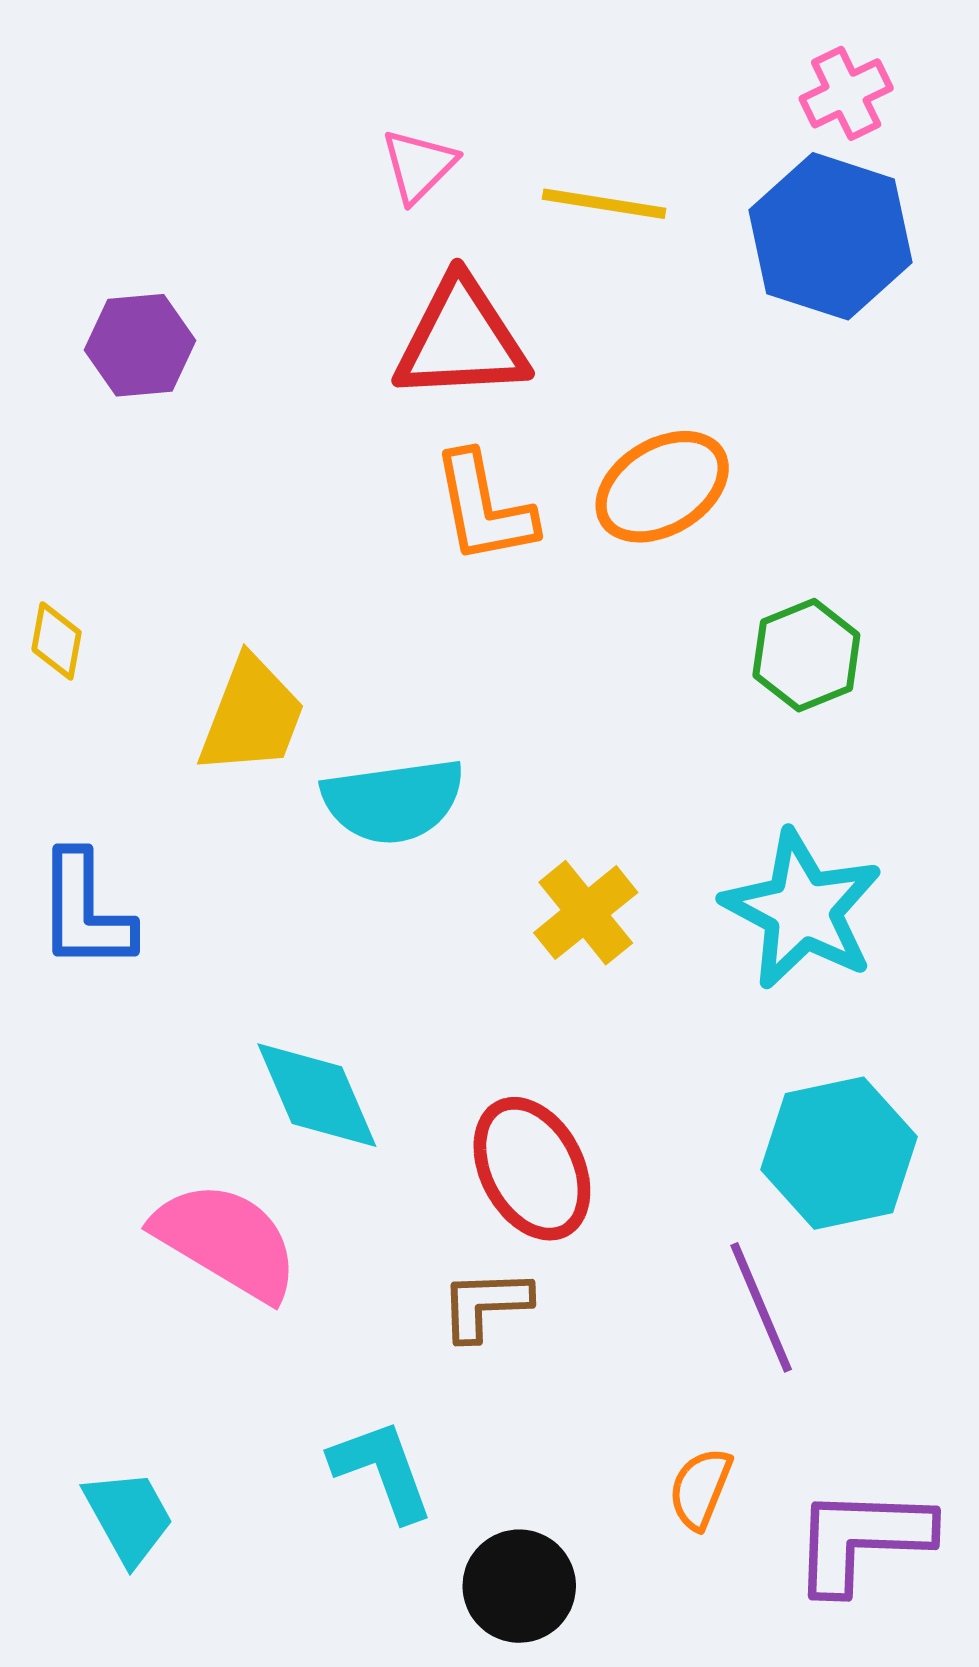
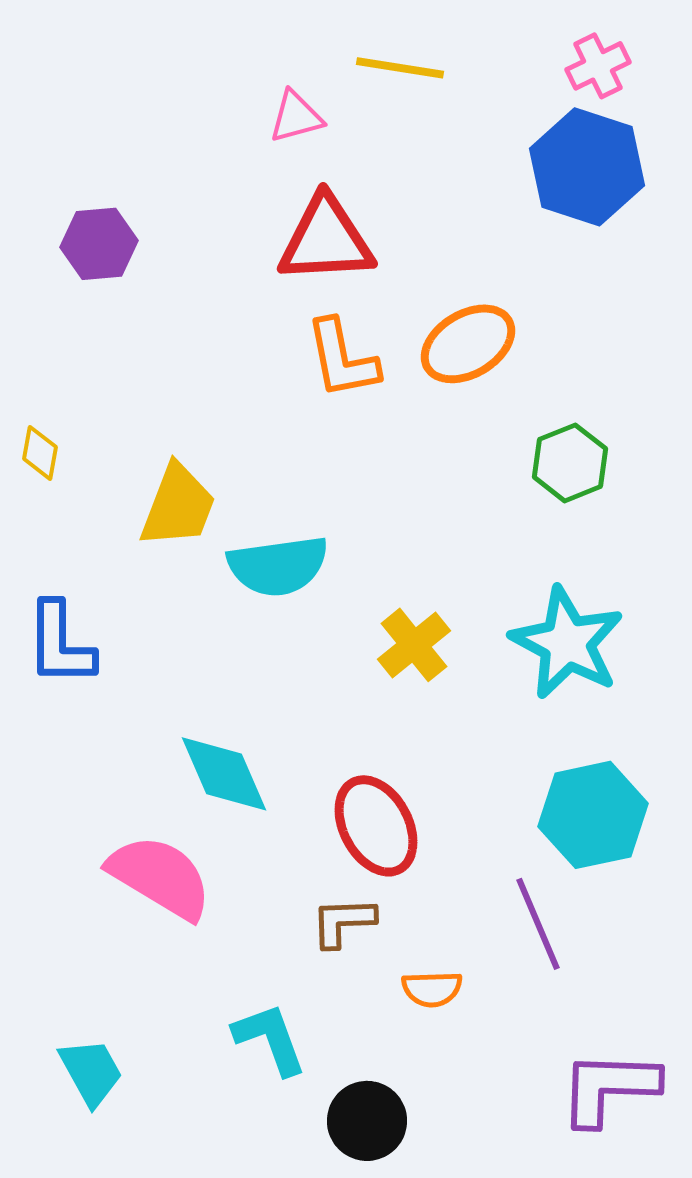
pink triangle: (419, 166) -> (296, 117), turned 30
yellow line: (604, 204) -> (400, 68), moved
orange semicircle: (700, 1488) -> (432, 989), moved, turned -114

